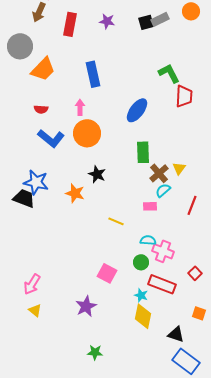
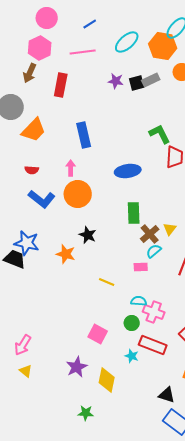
purple star: (107, 21) -> (116, 81), moved
blue ellipse: (137, 110) -> (128, 171), turned 45
yellow diamond: (143, 316) -> (107, 380), moved

